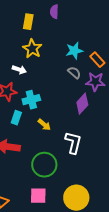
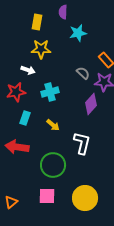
yellow star: (32, 49) -> (41, 49), turned -30
cyan star: (74, 51) -> (78, 33), moved
cyan cross: (31, 100) -> (50, 92), moved

